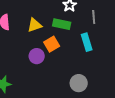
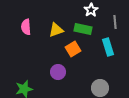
purple circle: (37, 56) -> (58, 72), moved

